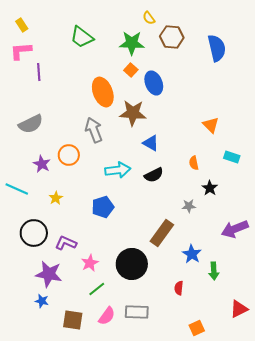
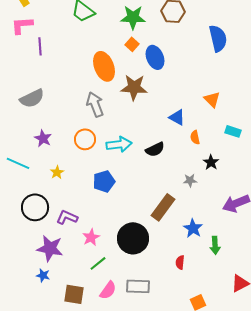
blue semicircle: (217, 48) -> (218, 38), moved
blue triangle: (151, 143) -> (177, 117), moved
orange circle: (69, 155) -> (85, 139), moved

